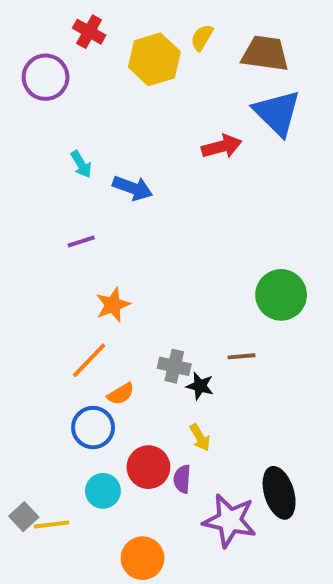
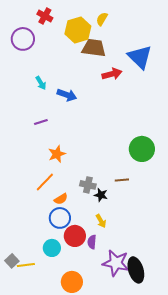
brown trapezoid: (265, 53) -> (94, 48), moved
blue circle: (93, 428) -> (60, 218), moved
black ellipse: (279, 493) -> (136, 270), moved

